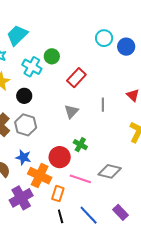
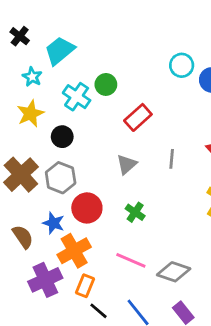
red circle: (60, 157) -> (87, 208), moved
gray diamond: (110, 171) -> (174, 272), moved
orange cross: (40, 176) -> (74, 251), turned 30
orange rectangle: (58, 194) -> (85, 286), moved
black line: (61, 216) -> (98, 311), turned -40

